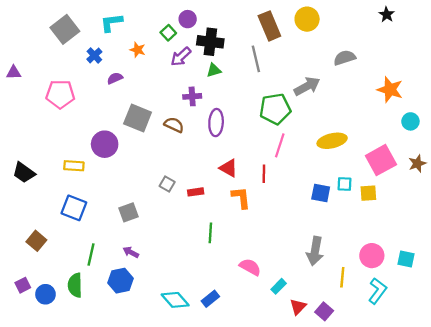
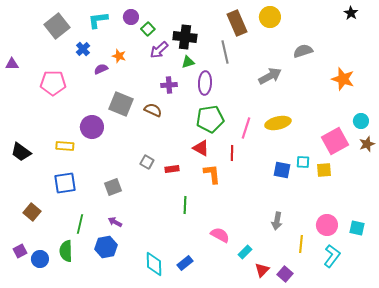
black star: (387, 15) -> (351, 13), moved
purple circle: (188, 19) -> (131, 17), moved
orange star: (138, 50) -> (119, 56), moved
green pentagon: (275, 109) -> (210, 119), moved
cyan circle: (410, 121) -> (361, 121), moved
purple ellipse: (216, 123) -> (205, 83), moved
yellow ellipse: (332, 141) -> (278, 123), moved
blue square: (74, 208) -> (65, 183), turned -30
gray arrow: (315, 251) -> (277, 221), size x0.7
cyan diamond: (175, 300) -> (154, 264), turned 40

